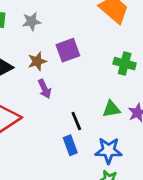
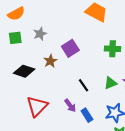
purple arrow: (45, 89) -> (70, 106), moved
black line: (76, 121) -> (83, 85), moved

